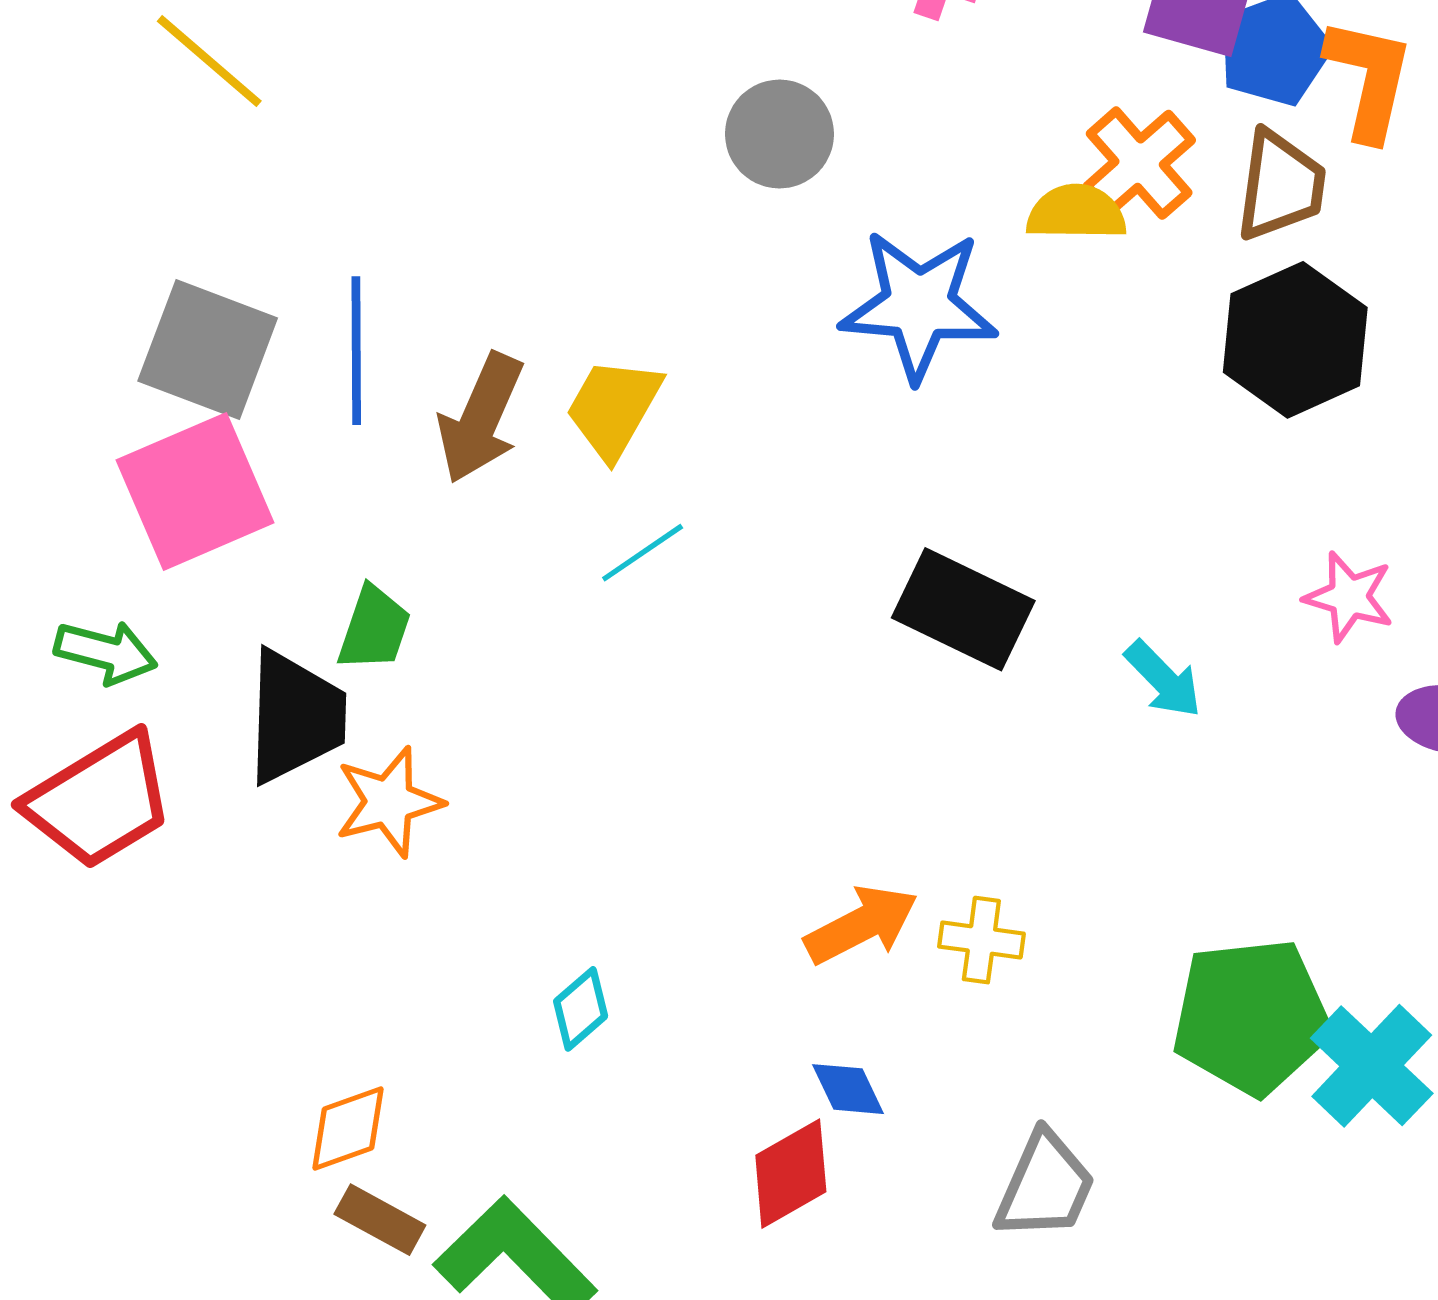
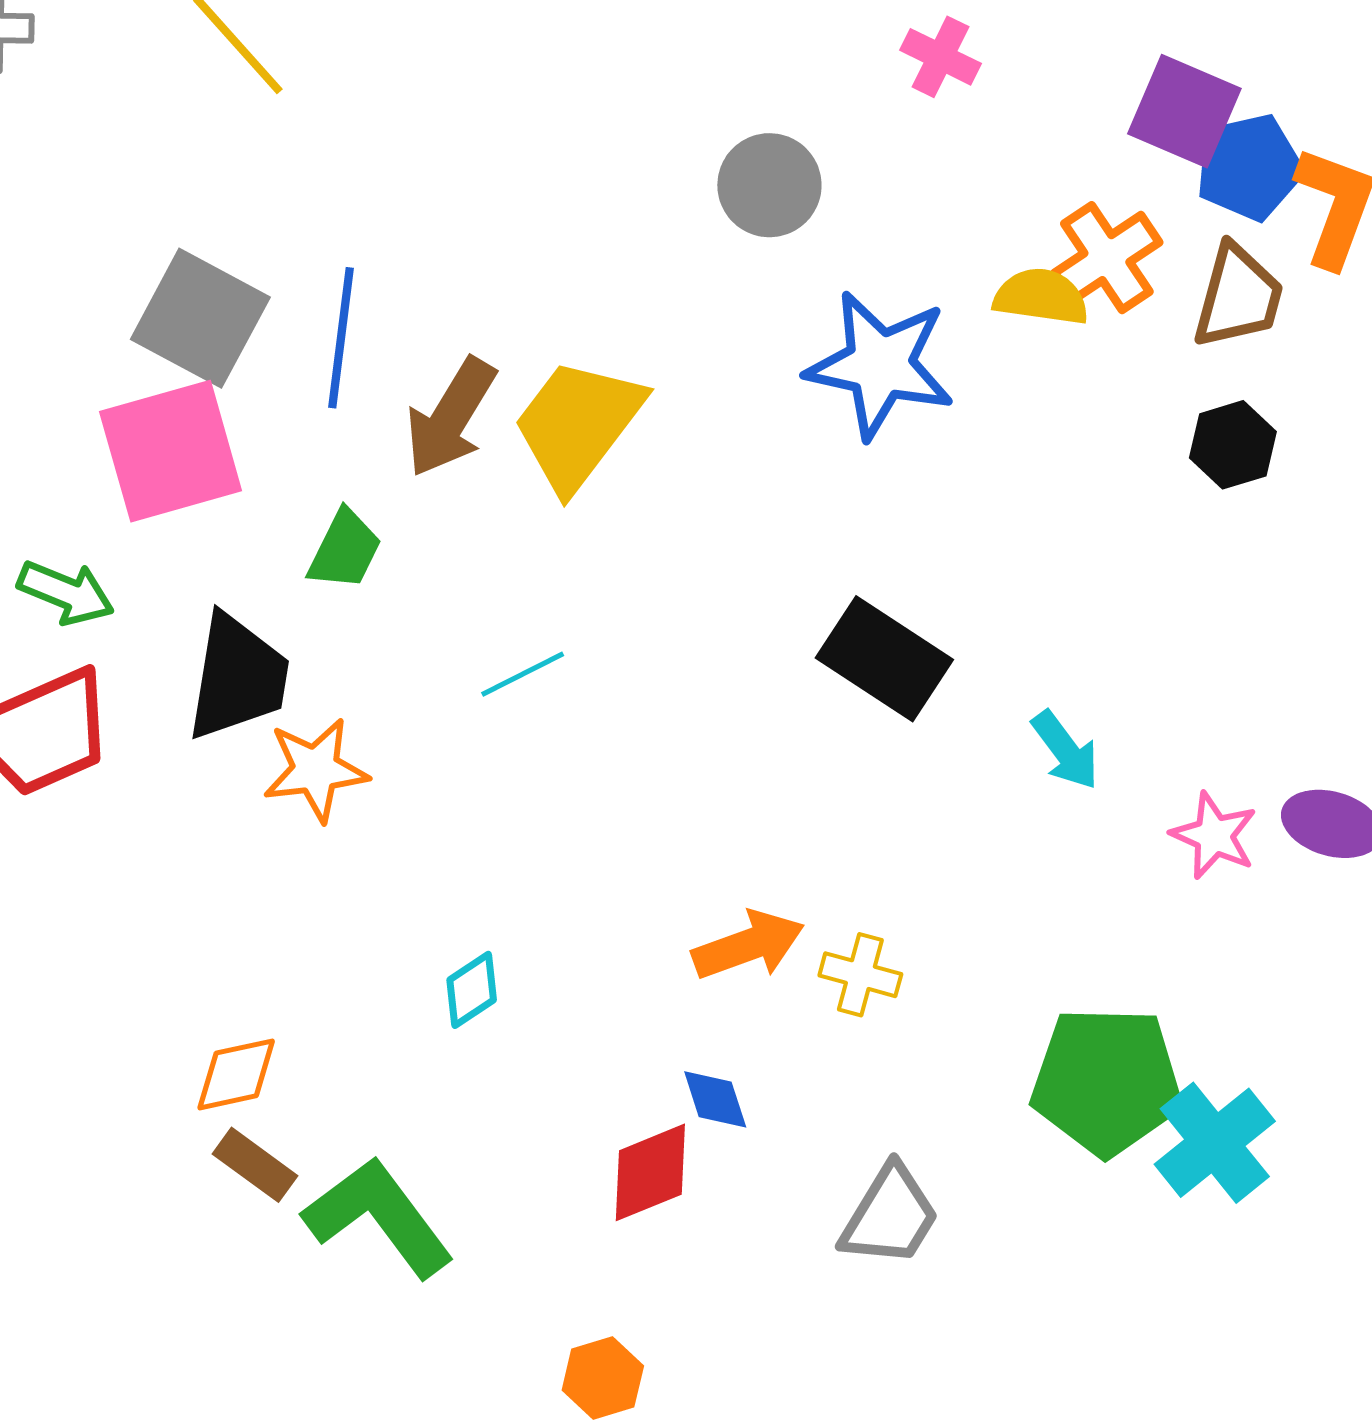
black hexagon: (1295, 340) -> (1233, 445), size x0.6
yellow trapezoid: (614, 408) -> (578, 424), size x1.4
cyan line: (643, 553) -> (523, 674), moved
pink star: (1349, 597) -> (1214, 836), moved
green trapezoid: (374, 628) -> (345, 550), moved

